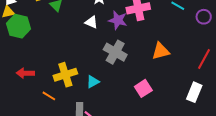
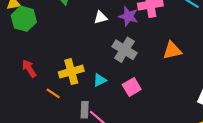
white triangle: (91, 22) -> (101, 17), turned -40
red arrow: (25, 73) -> (29, 68), turned 54
pink square: (143, 88) -> (132, 87), moved

